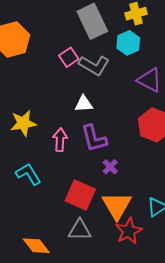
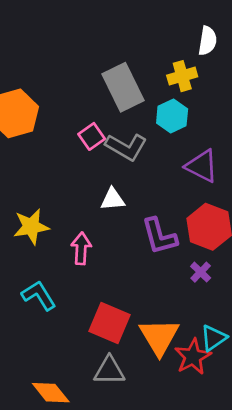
purple L-shape: (94, 138) -> (159, 236), moved
purple cross: (110, 167) -> (201, 272), moved
red star: (129, 231) -> (193, 357), moved

